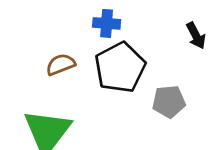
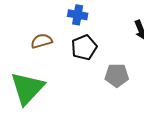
black pentagon: (120, 67) -> (84, 47), size x0.7

